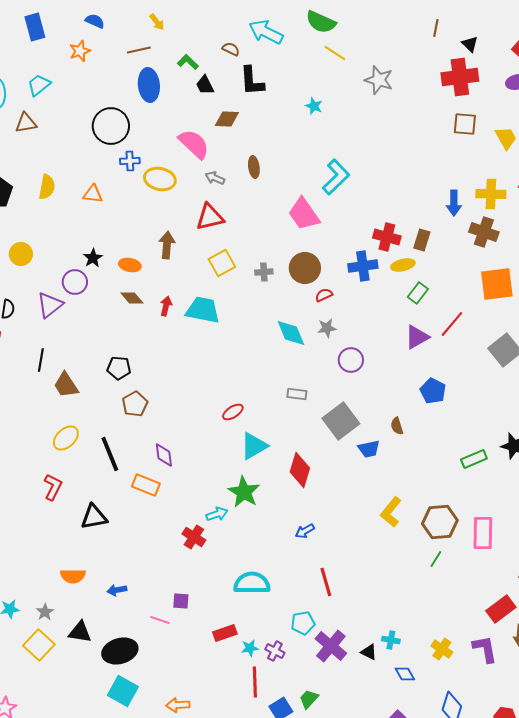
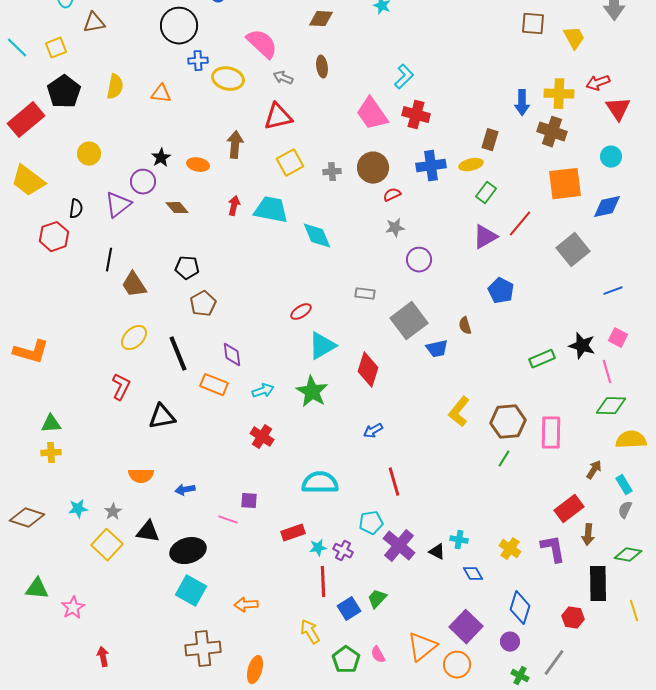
brown diamond: (227, 119) -> (321, 19), moved
cyan L-shape: (336, 177) -> (404, 77), size x0.7
red cross: (387, 237) -> (416, 115), moved
brown diamond: (132, 298) -> (177, 208), moved
cyan diamond: (291, 333) -> (317, 236), moved
cyan arrow: (217, 514) -> (263, 391), moved

